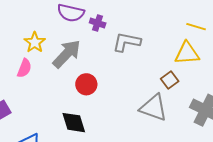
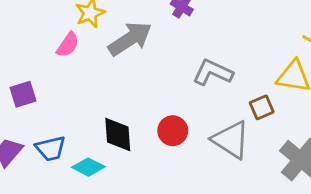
gray L-shape: (127, 42) -> (213, 72), moved
red circle: (86, 84) -> (173, 131), moved

